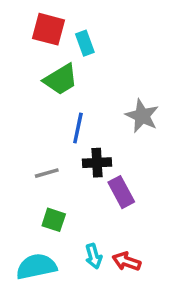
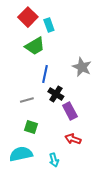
red square: (49, 29) -> (28, 17), turned 30
black cross: (97, 163) -> (56, 94), turned 35
cyan arrow: (94, 256) -> (54, 160), moved
red arrow: (126, 261) -> (73, 139), moved

